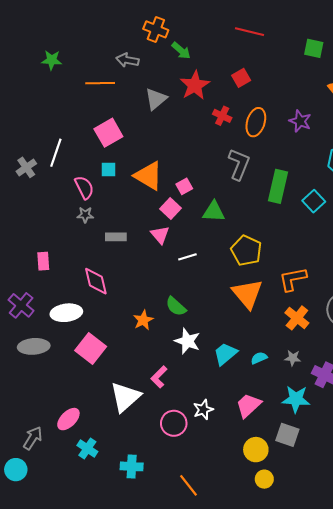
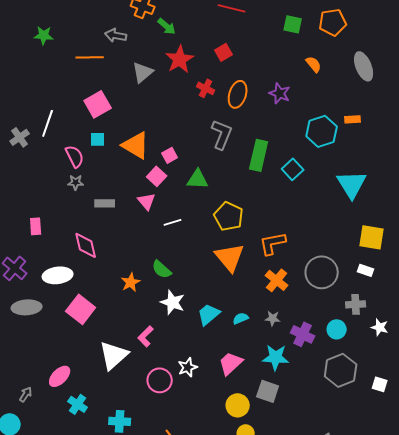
gray arrow: (33, 438) -> (26, 394), size x0.7

